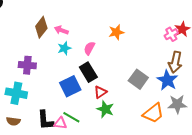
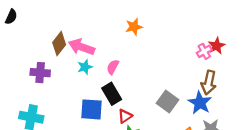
pink arrow: (61, 30) -> (81, 47), size x1.6
orange star: (116, 32) -> (134, 27), moved
purple cross: (27, 65) -> (40, 73), moved
blue square: (70, 86) -> (92, 109), turned 30

